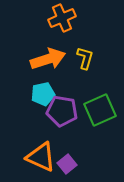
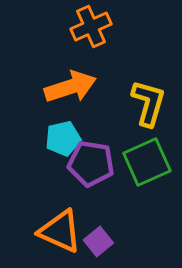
yellow L-shape: (85, 58) -> (148, 103), moved, size x1.4

